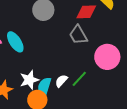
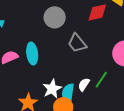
gray trapezoid: (78, 35) -> (77, 43), moved
cyan ellipse: (15, 42) -> (32, 54), turned 35

